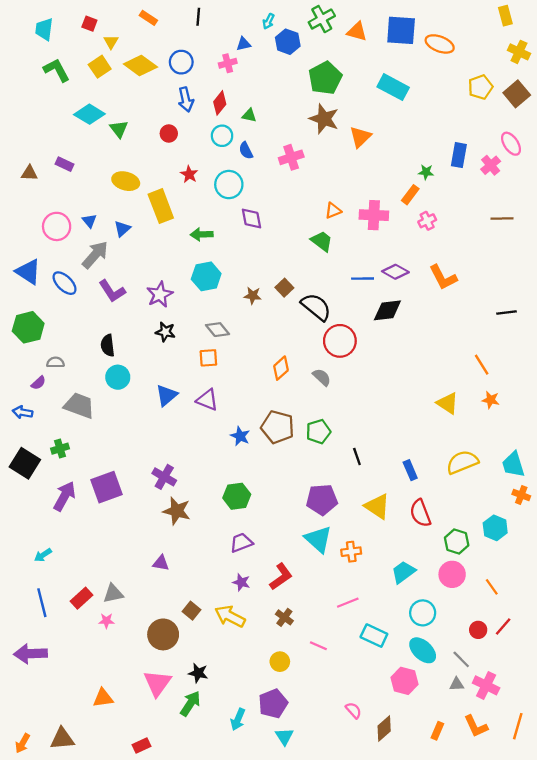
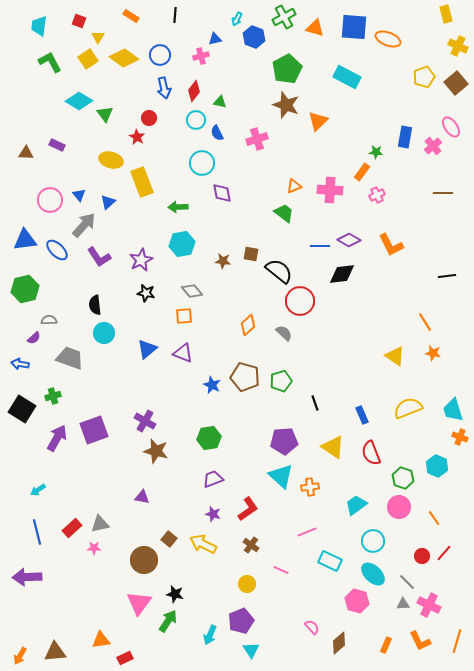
red star: (189, 174) -> (137, 137), moved
blue triangle: (28, 272) -> (25, 240), turned -40
brown square: (284, 288) -> (251, 254), turned -35
orange triangle: (103, 698) -> (101, 640), moved

